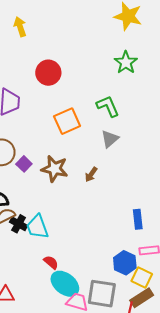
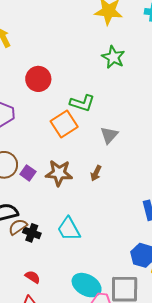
green L-shape: (108, 106) -> (82, 103), moved, turned 140
cyan trapezoid: (37, 227) -> (69, 229), moved
red semicircle: (51, 262) -> (33, 277), moved

